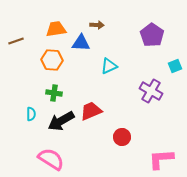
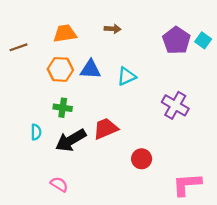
blue triangle: (81, 43) -> (91, 69), moved
cyan square: (175, 66) -> (203, 40), moved, turned -32
pink semicircle: (51, 159) -> (59, 184), size x0.6

